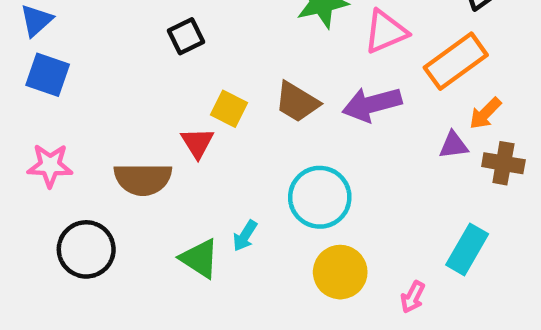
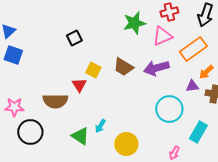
pink star: (50, 165) -> (14, 107), moved
cyan circle: (320, 197) -> (169, 109), moved
yellow circle: (340, 272) -> (126, 144), moved

